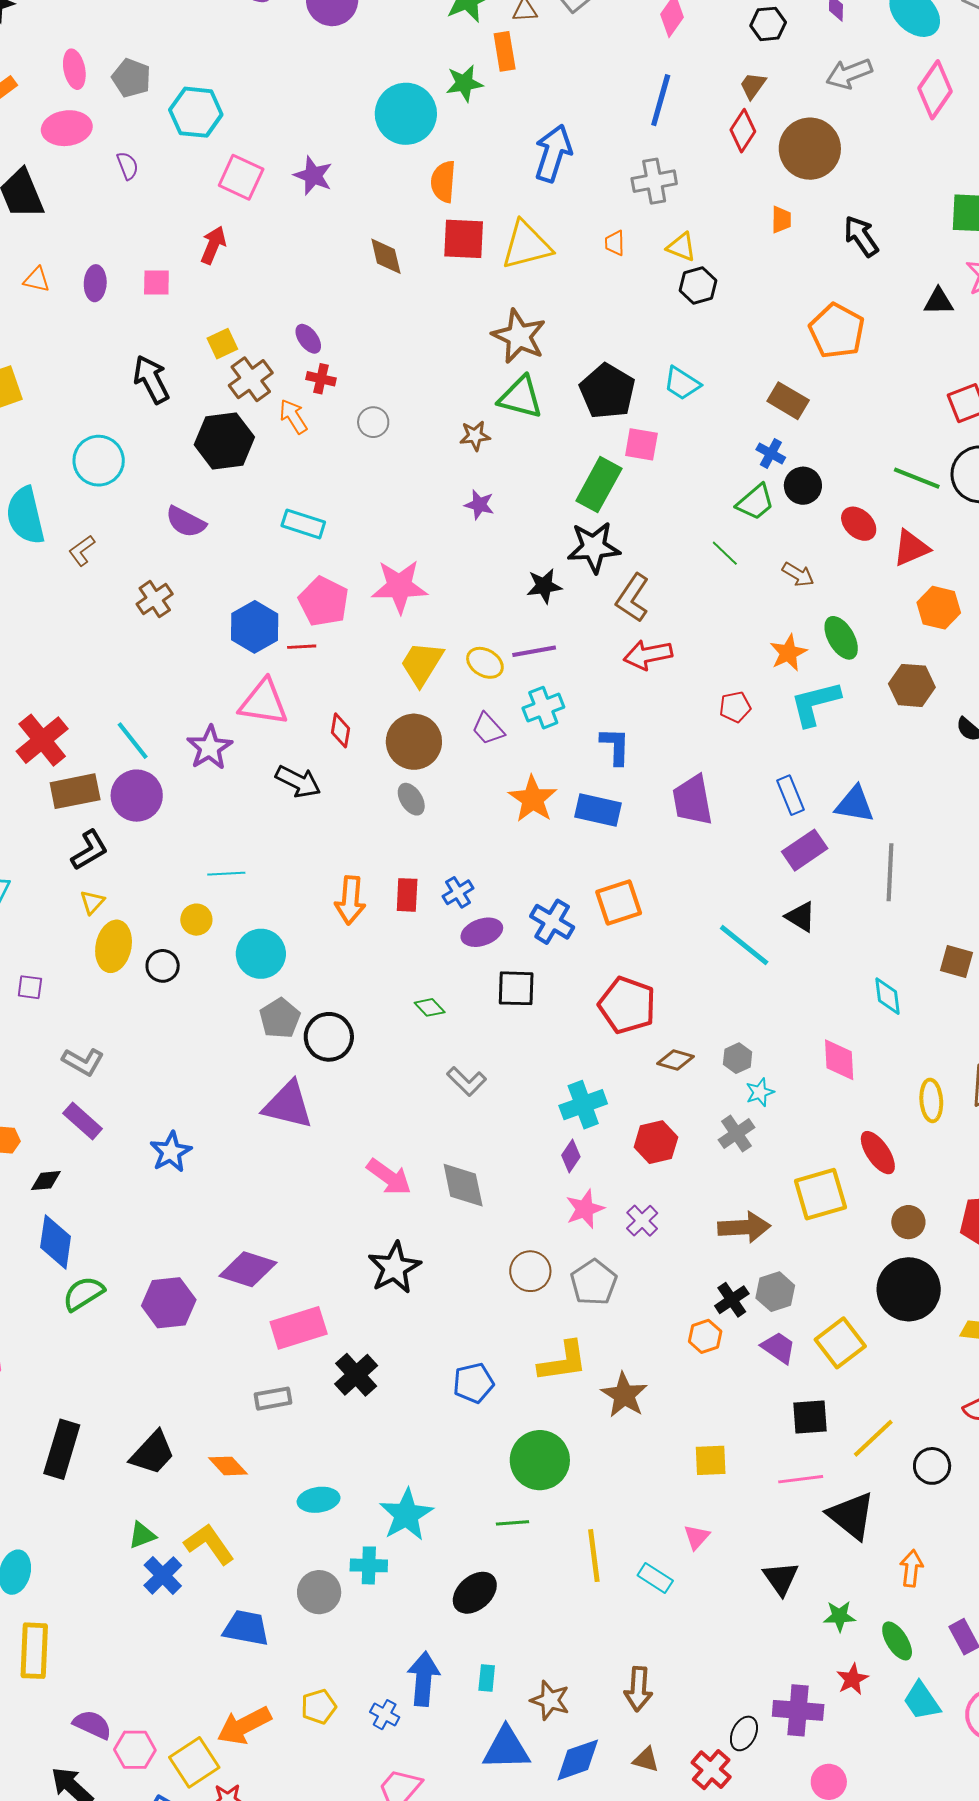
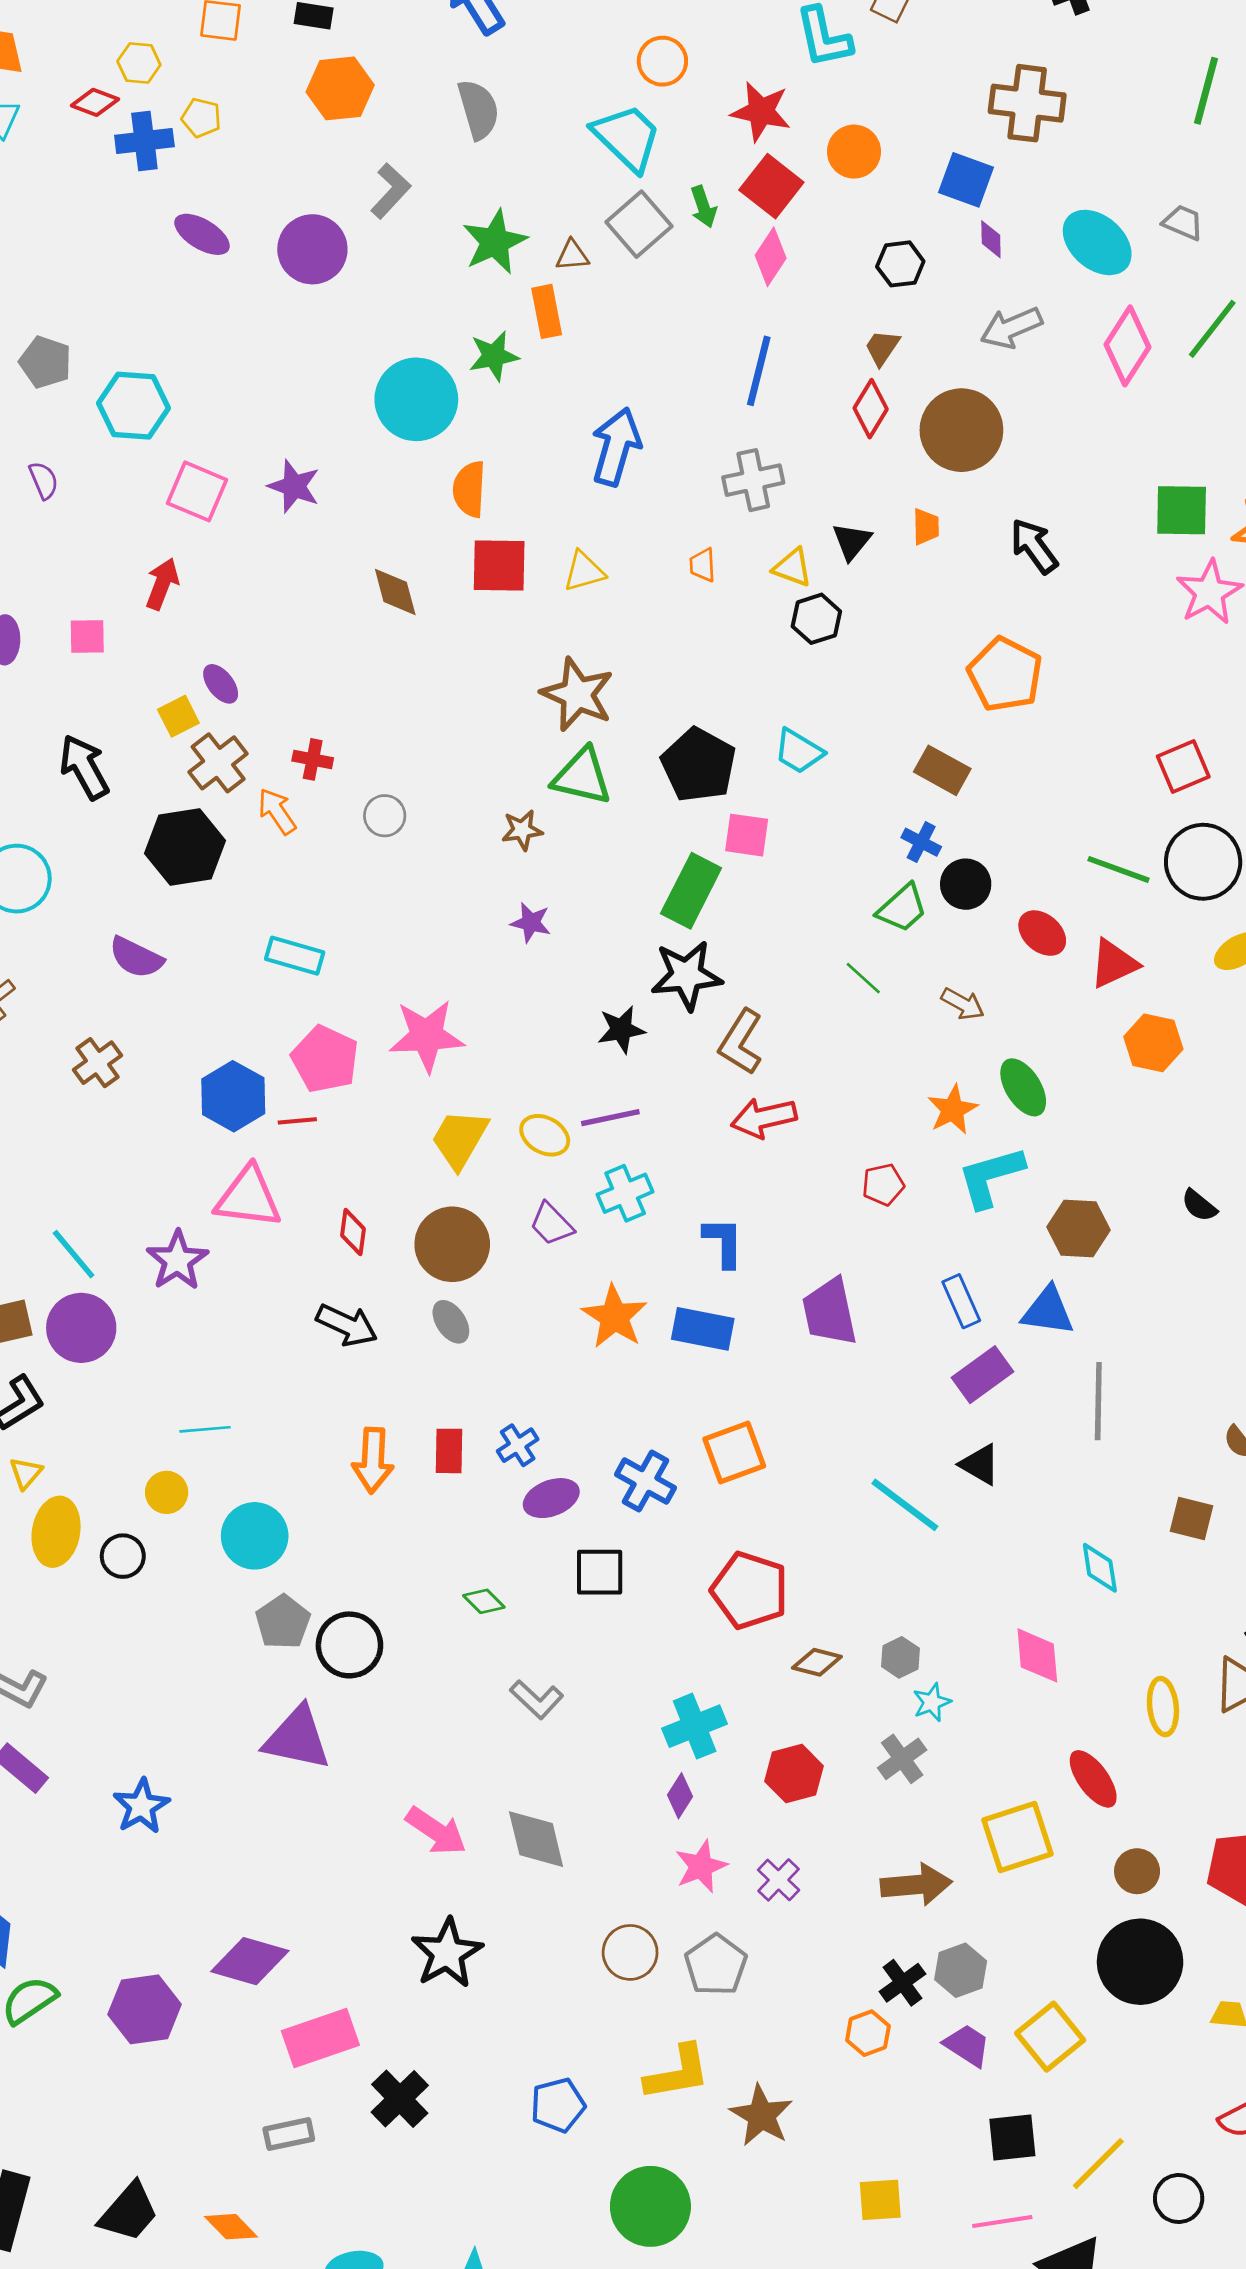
yellow triangle: (527, 245) -> (584, 571), size x0.6
black triangle: (938, 301) -> (852, 541), moved, turned -48
purple ellipse: (308, 339) -> (221, 684), moved
brown hexagon: (912, 685) -> (1078, 1228), moved
black arrow: (298, 782) -> (347, 1325), moved

